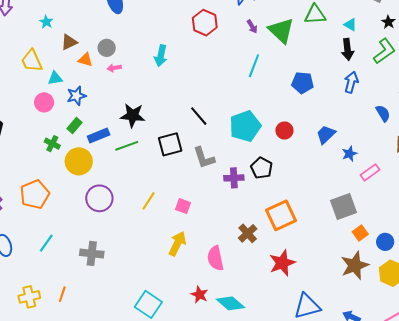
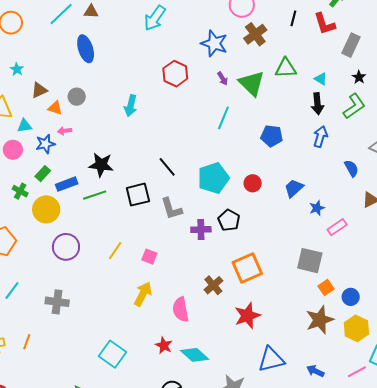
pink arrow: (114, 68) -> (65, 131), moved
gray square: (343, 206) -> (310, 261), turned 32

